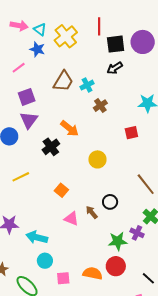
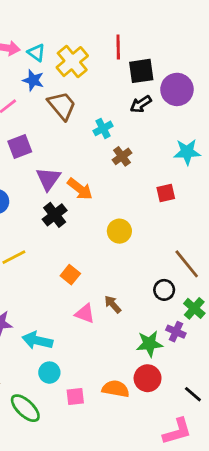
purple circle: (143, 42) -> (177, 89), moved
brown trapezoid: (63, 81) -> (62, 106), moved, turned -70
purple triangle: (29, 120) -> (48, 179), moved
black circle: (110, 202) -> (164, 290), moved

